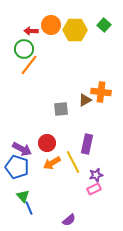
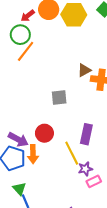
red arrow: (31, 31) -> (28, 16), turned -40
brown triangle: (85, 100) -> (84, 70), moved
orange arrow: (52, 163) -> (33, 154), moved, turned -60
purple star: (96, 175) -> (85, 169), moved

